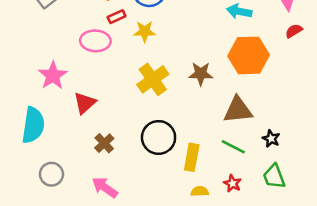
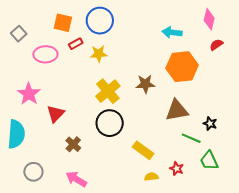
pink ellipse: (95, 41) -> (45, 54), moved
black circle: (159, 137) -> (110, 123), moved
black star: (271, 139) -> (210, 124), moved
green line: (233, 147) -> (191, 138), moved
yellow rectangle: (192, 157) -> (143, 150), turned -60

